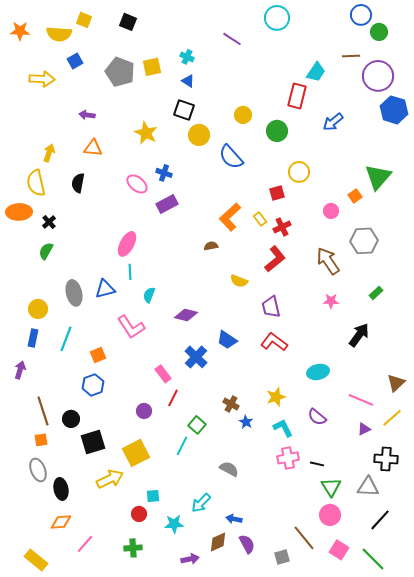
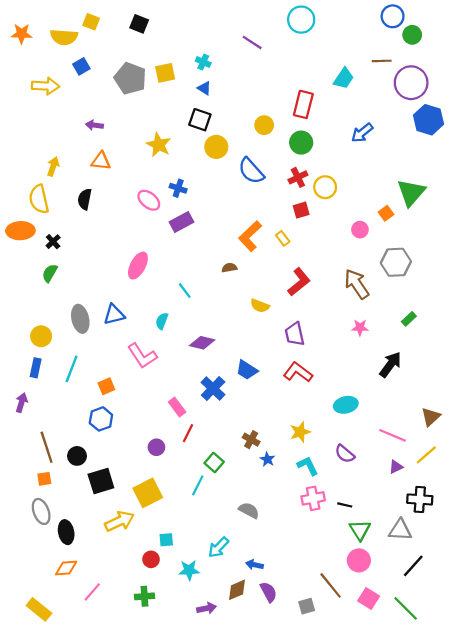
red rectangle: (297, 96) -> (303, 104), moved
red cross: (282, 227) -> (298, 177), moved
cyan line: (130, 272) -> (185, 291), moved, turned -35

